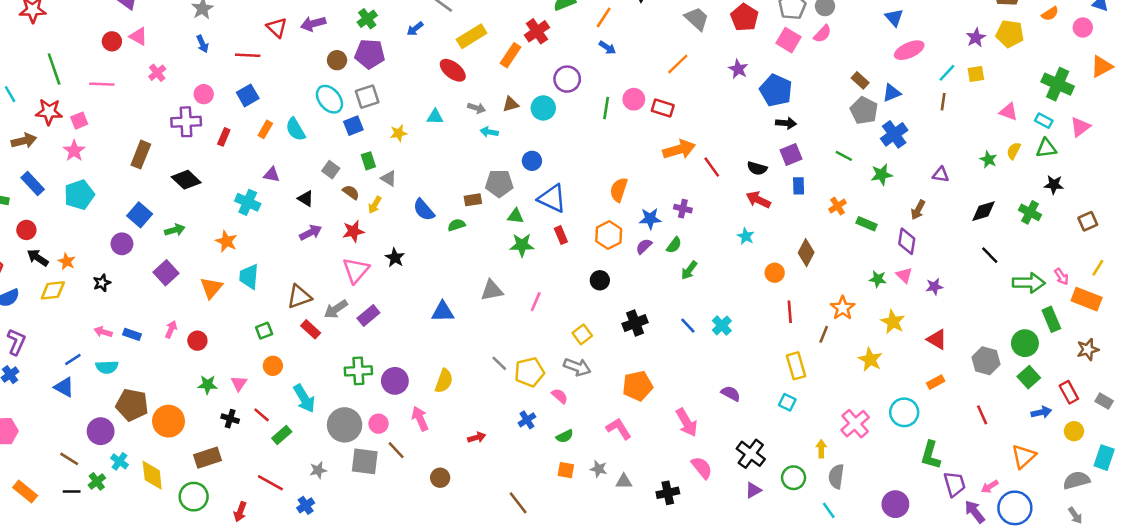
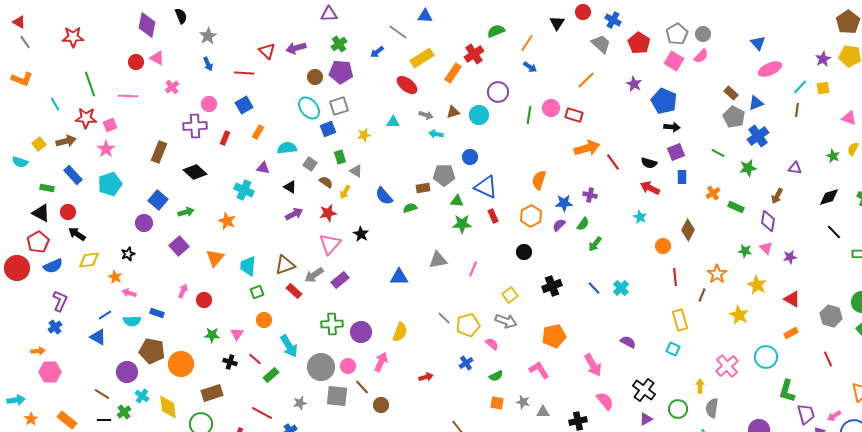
cyan semicircle: (296, 129) -> (287, 148), moved, turned 114
orange star: (67, 261) -> (115, 277), moved
cyan trapezoid: (249, 277) -> (248, 266), moved
blue rectangle: (132, 334) -> (157, 313), moved
pink arrow: (420, 419) -> (381, 362), turned 48
brown circle: (440, 478) -> (381, 405), moved

